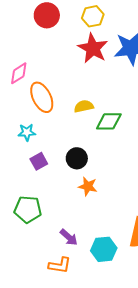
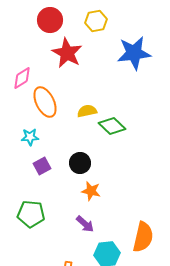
red star: (93, 48) -> (67, 53), moved
green diamond: (109, 121) -> (112, 126), turned 44
purple arrow: (69, 237) -> (85, 224), moved

